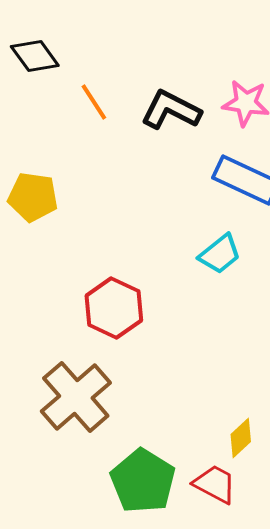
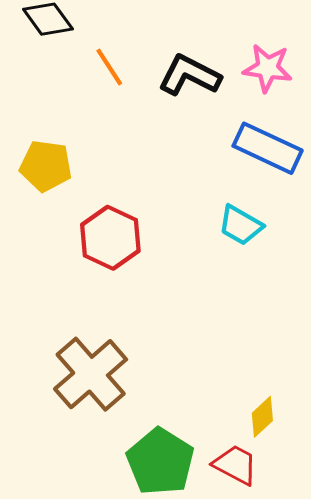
cyan trapezoid: (220, 254) -> (241, 225), turned 69
red hexagon: (114, 308) -> (110, 238), moved

